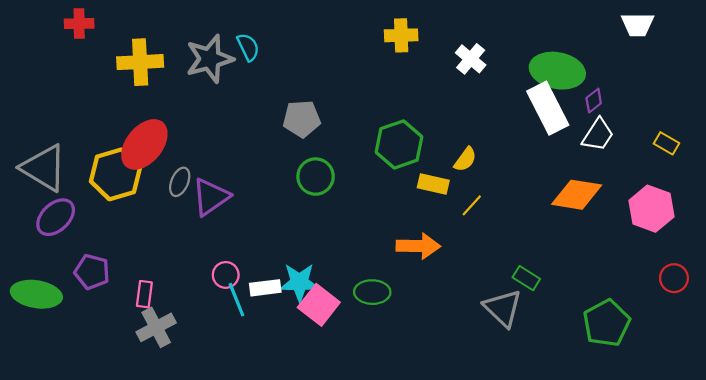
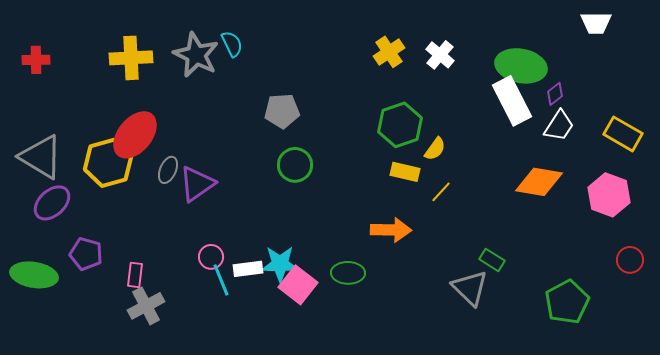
red cross: (79, 24) -> (36, 60), moved
yellow cross: (401, 35) -> (389, 52), moved, turned -32
gray star: (210, 59) -> (196, 55), turned -30
yellow rectangle: (666, 143) -> (623, 134), size x1.6
green hexagon: (399, 144) -> (400, 125), moved

